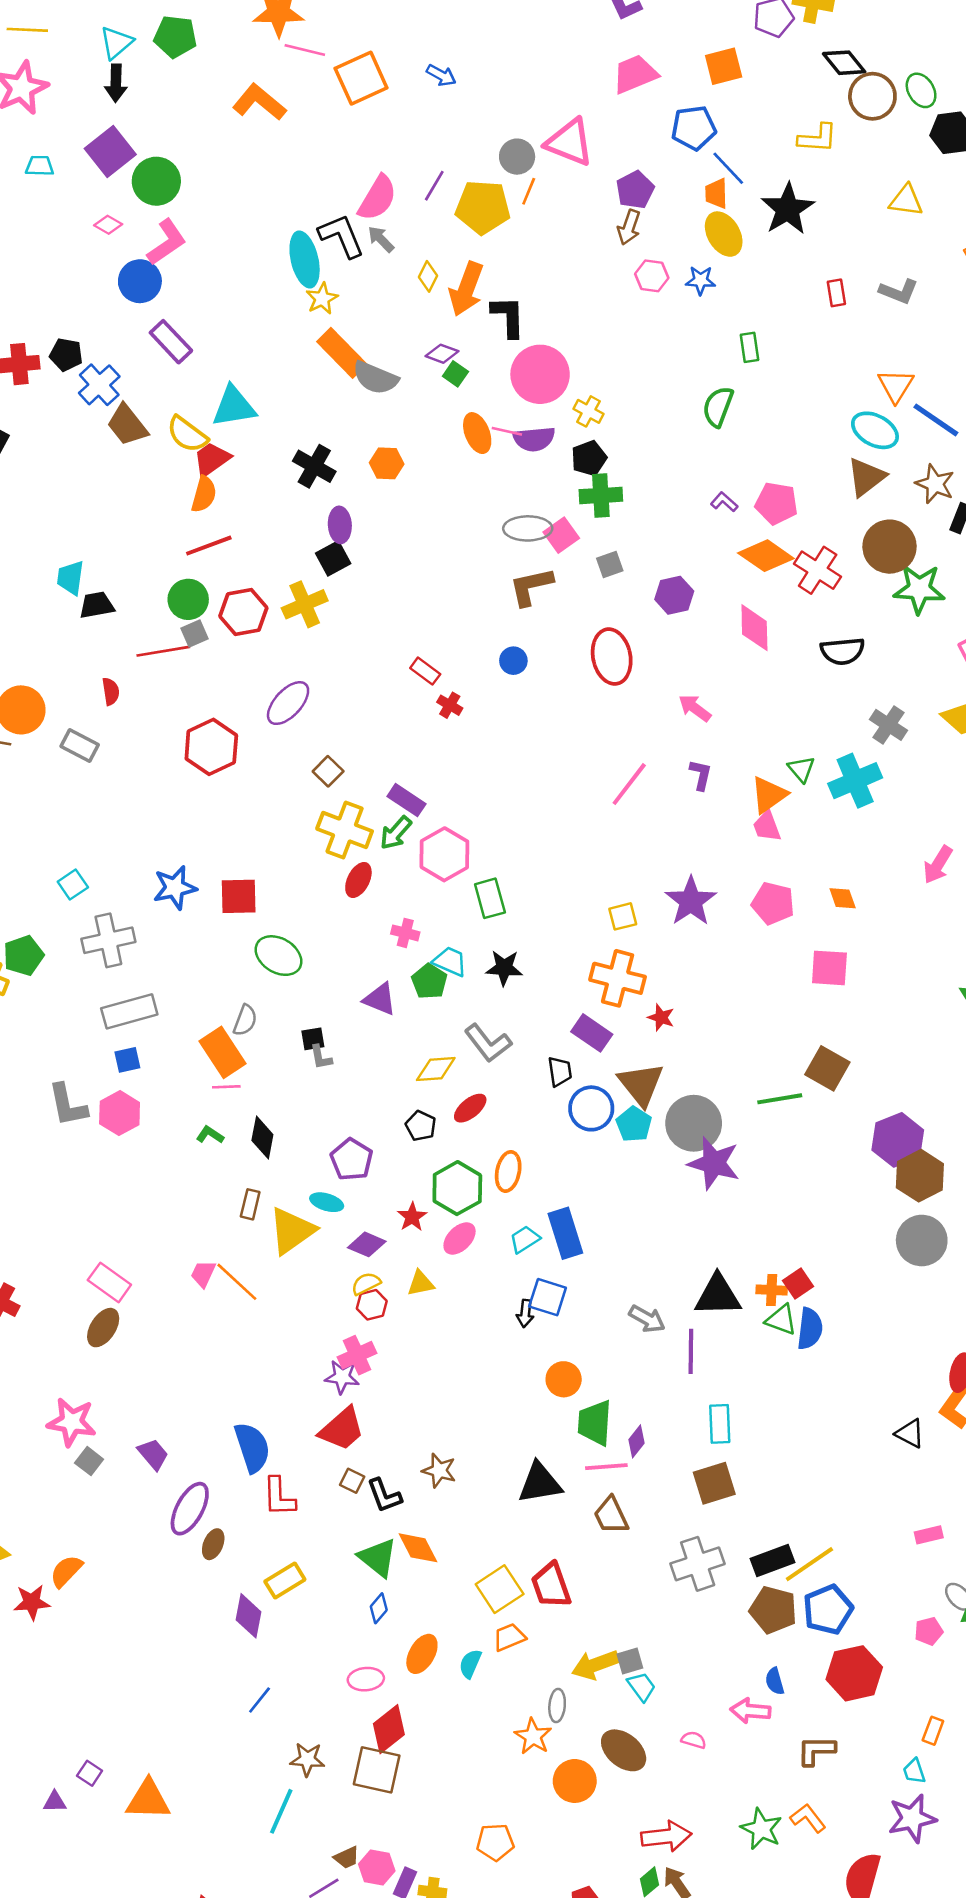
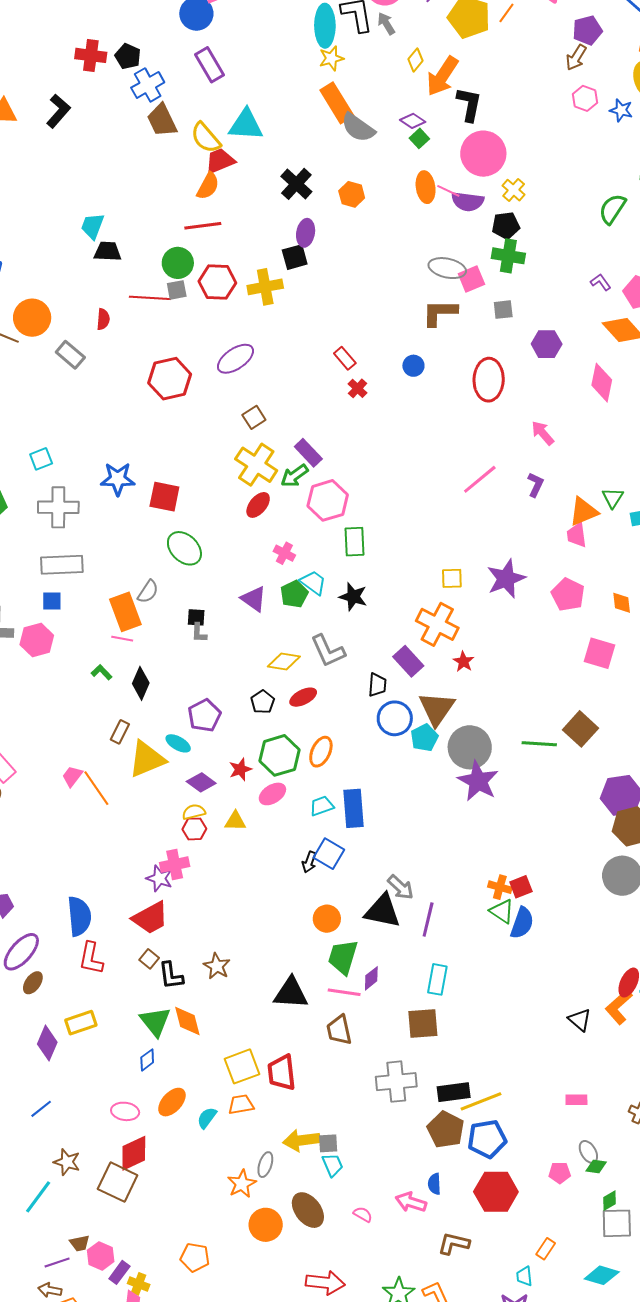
black triangle: (718, 1295) -> (383, 911), moved

